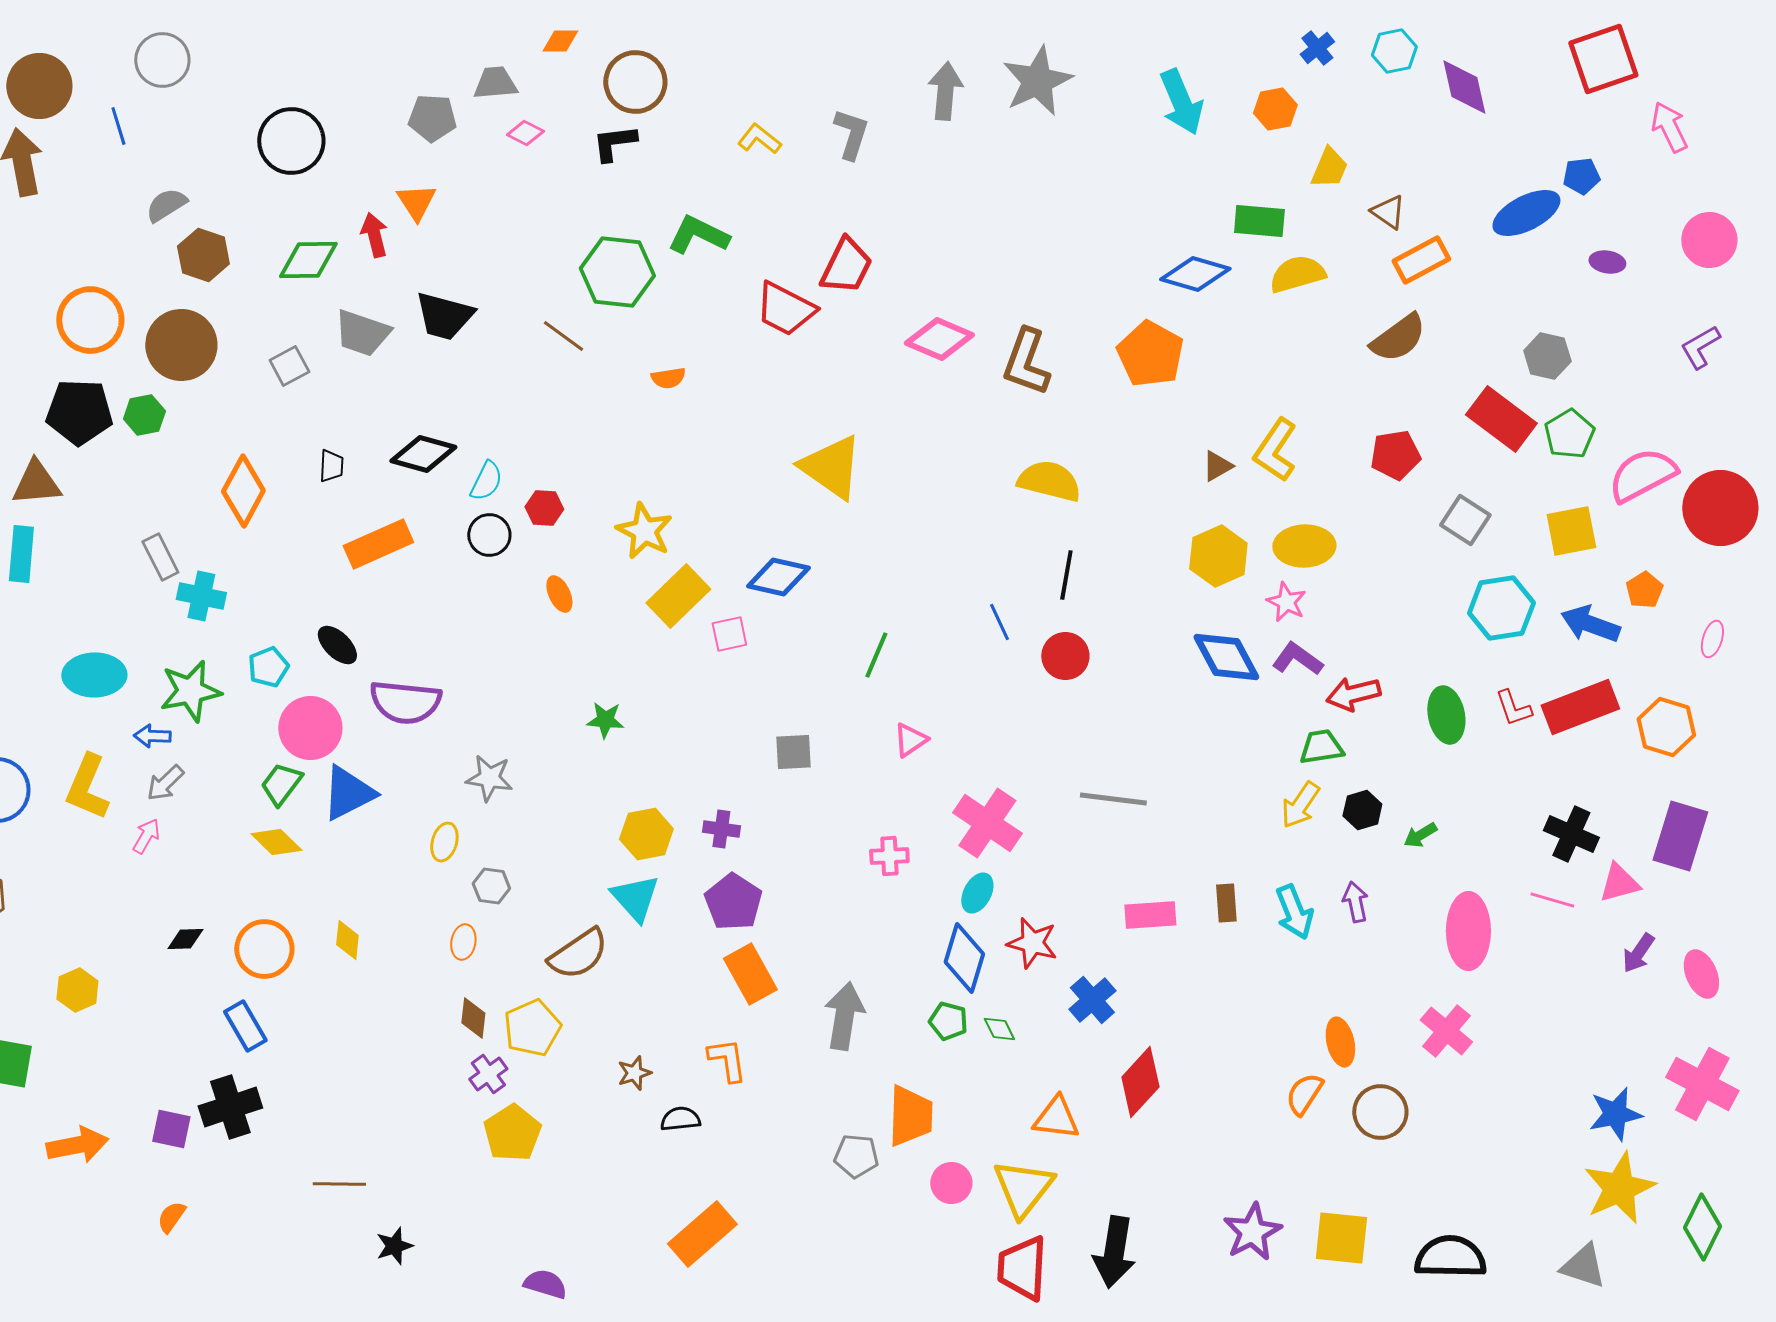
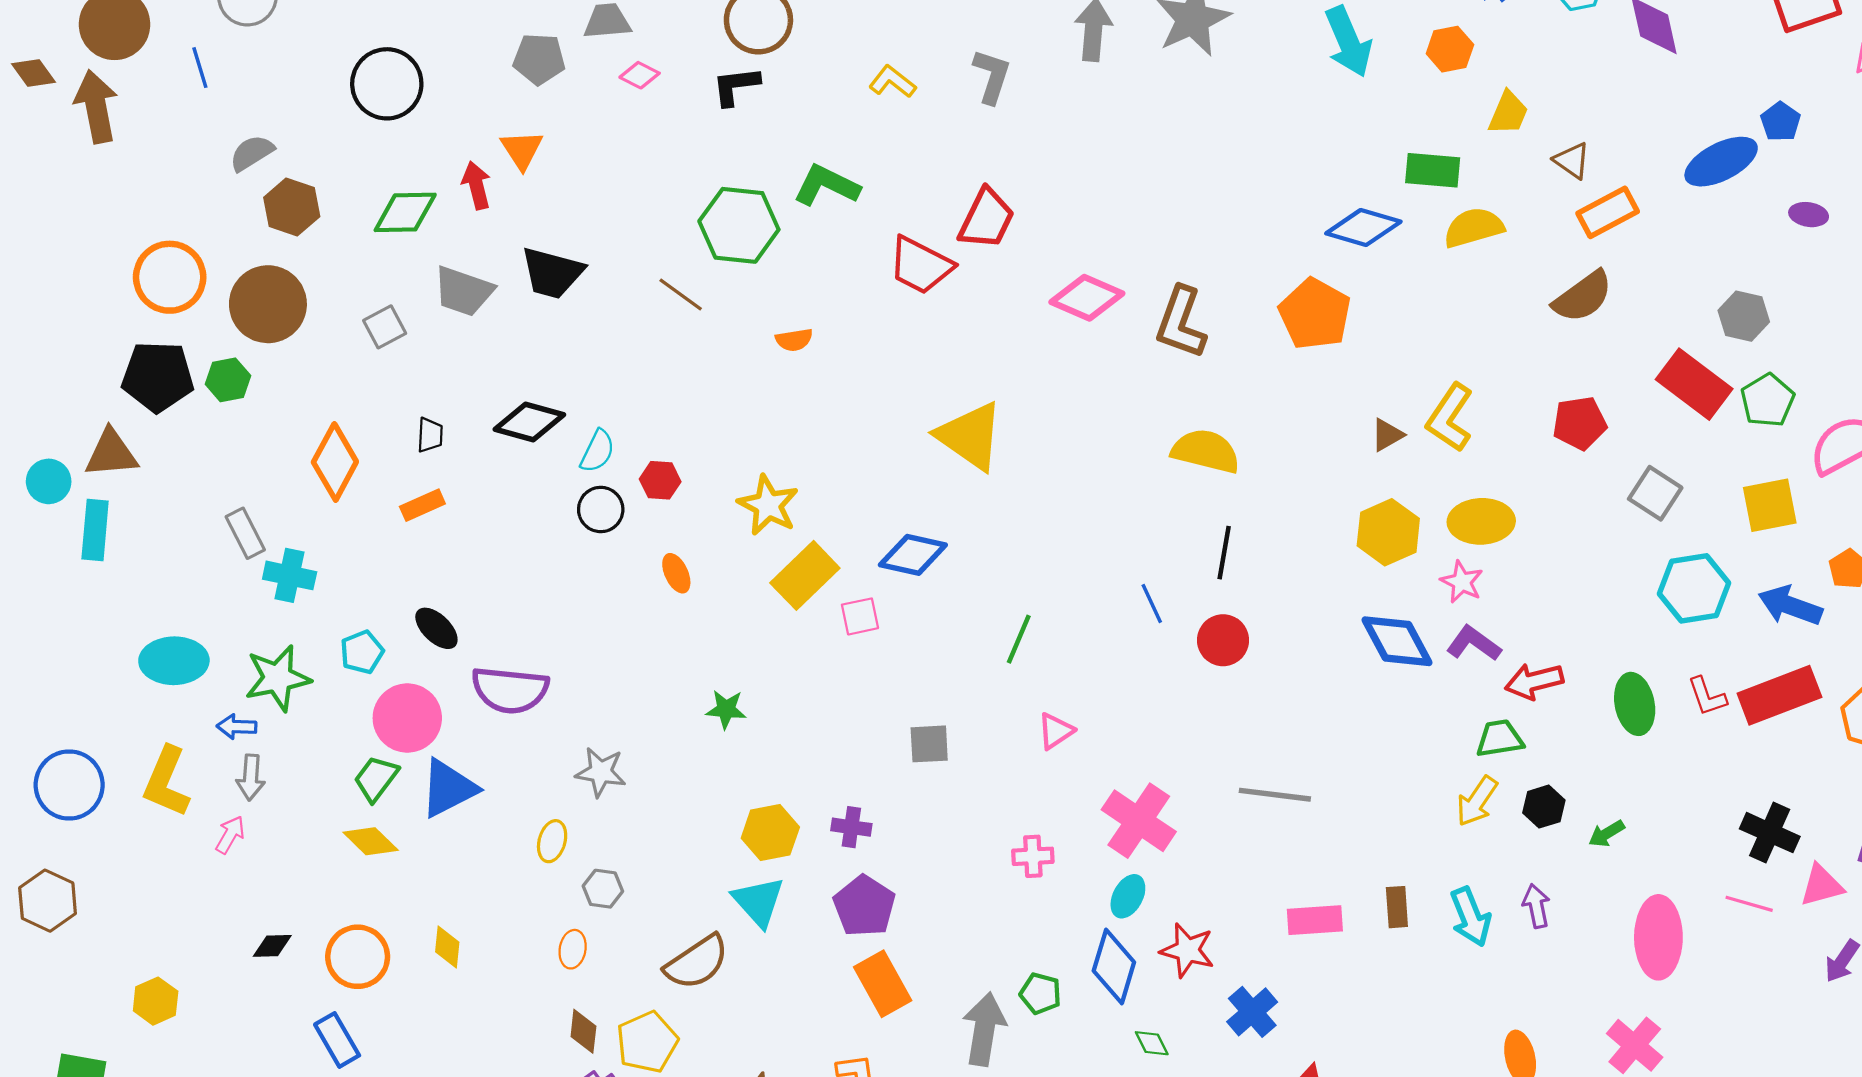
blue pentagon: (1581, 176) -> (1780, 122), turned -30
orange rectangle: (378, 544) -> (422, 505), moved, size x0.6
gray arrow: (165, 783) -> (251, 777), turned -42
green pentagon: (948, 1021) -> (1040, 994), moved

